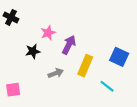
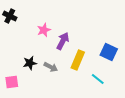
black star: (33, 51) -> (30, 63), moved
gray arrow: (56, 73) -> (51, 67), turned 48

